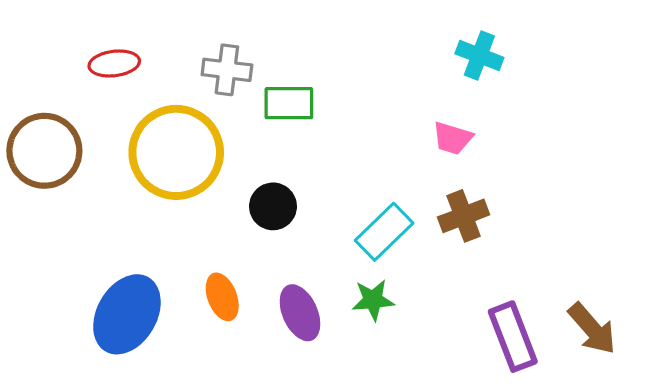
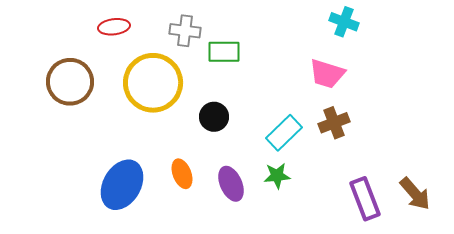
pink trapezoid: (452, 138) -> (327, 74), size x1.4

